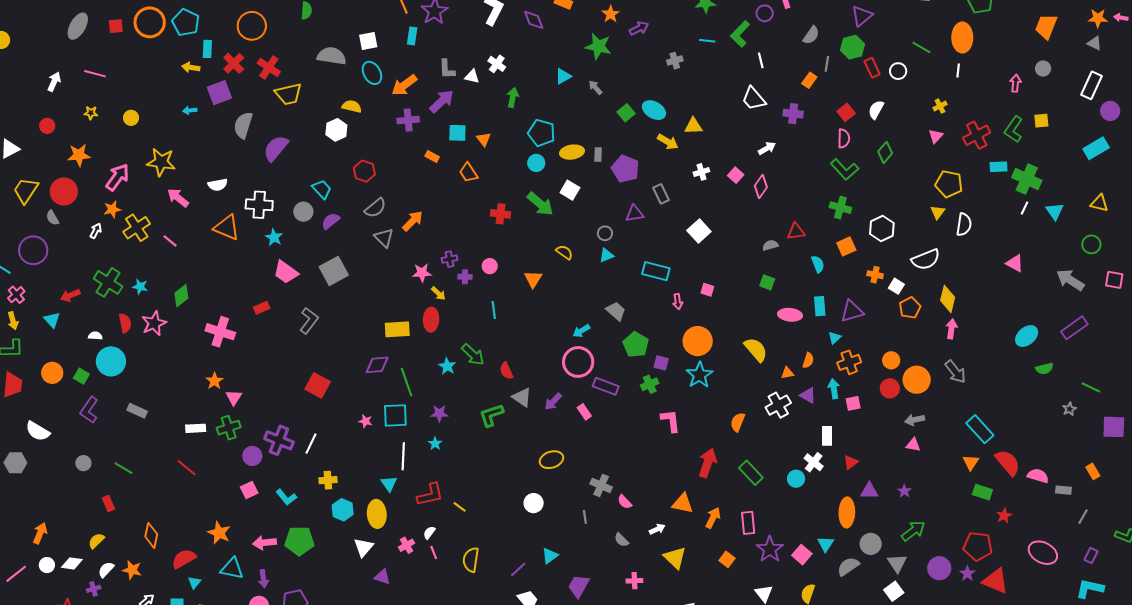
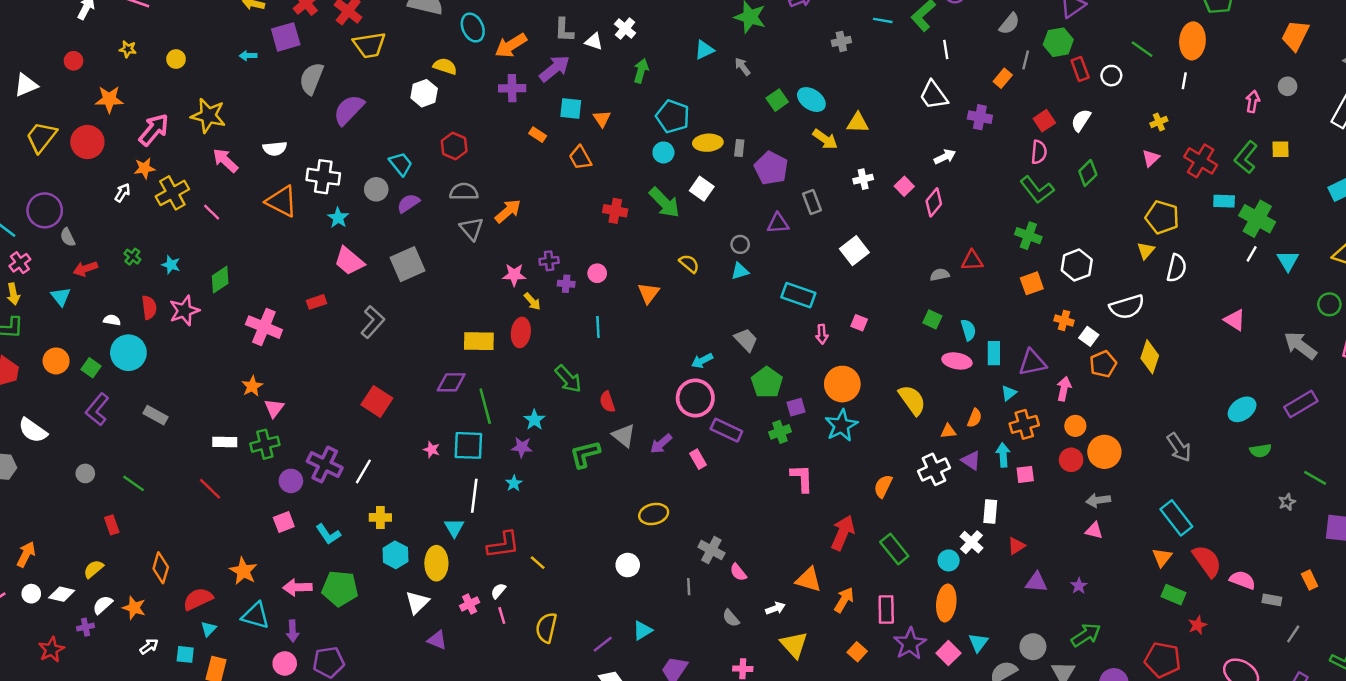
red cross: (977, 135) -> (1201, 161), turned -36
gray semicircle: (375, 208) -> (464, 192), turned -145
gray semicircle: (52, 218) -> (68, 237), moved
cyan semicircle: (818, 264) -> (968, 330), moved
green cross: (108, 282) -> (132, 257), size x0.5
pink arrow: (951, 329) -> (1064, 389), moved
purple square: (661, 363) -> (796, 407), turned -35
cyan star: (447, 366) -> (534, 420), moved
gray arrow: (955, 372) -> (1179, 447), moved
orange ellipse: (847, 512) -> (946, 603), moved

